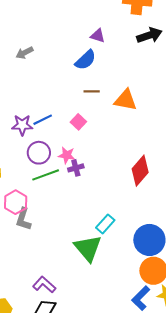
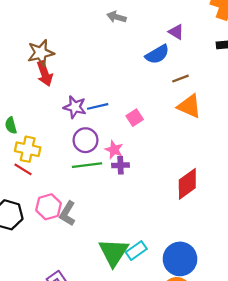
gray arrow: (25, 53) -> (117, 17), moved, turned 30
brown line: (92, 91) -> (180, 79), moved, turned -35
pink hexagon: (16, 202) -> (49, 207), moved
gray L-shape: (23, 219) -> (68, 213), moved
cyan rectangle: (105, 224) -> (136, 251), moved

